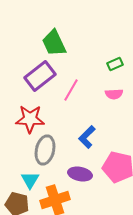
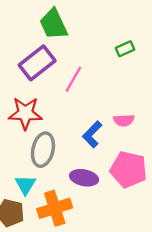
pink semicircle: (114, 94) -> (124, 120), moved

